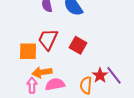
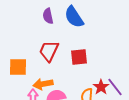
red square: (78, 45) -> (79, 57), turned -36
orange square: (28, 51) -> (18, 67), moved

